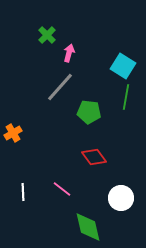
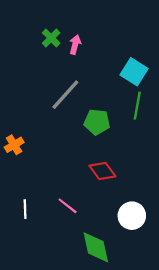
pink arrow: (69, 53) -> (75, 45), moved

